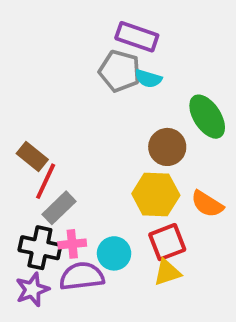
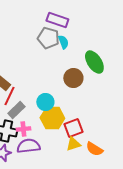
cyan semicircle: (148, 79) -> (63, 42), turned -128
yellow hexagon: (156, 195) -> (52, 118), moved
orange semicircle: (207, 204) -> (94, 149), moved
cyan circle: (114, 253) -> (45, 102), moved

